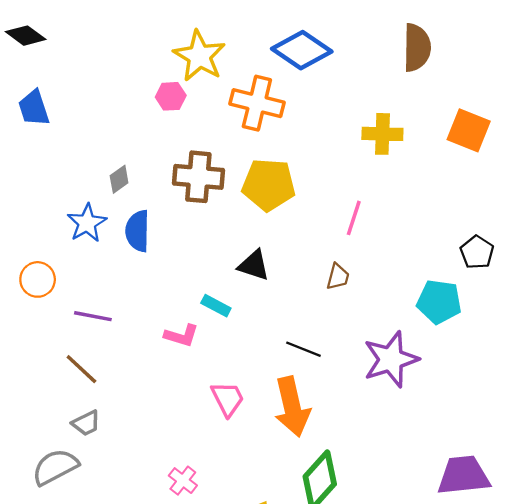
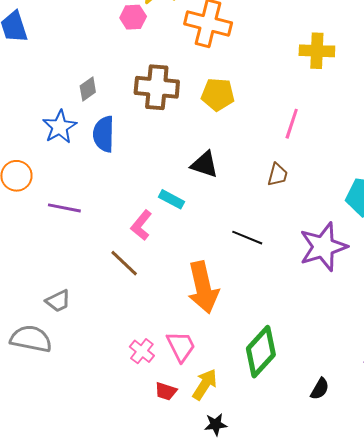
yellow pentagon: (269, 185) -> (218, 94), size x0.7
pink L-shape: (181, 336) -> (141, 225), turned 112
brown line: (81, 369) -> (124, 263), moved
pink trapezoid: (228, 399) -> (181, 346), moved
orange arrow: (292, 407) -> (203, 287), moved
gray semicircle: (55, 467) -> (31, 339), turned 39

